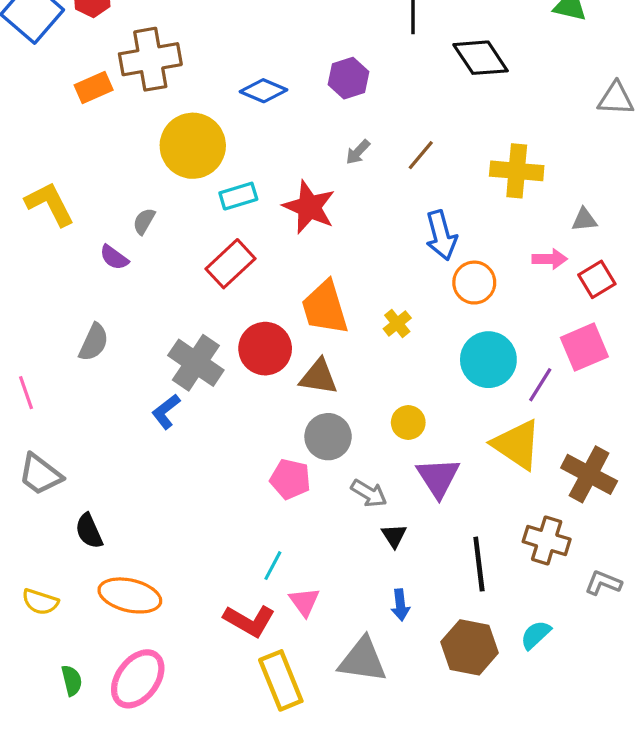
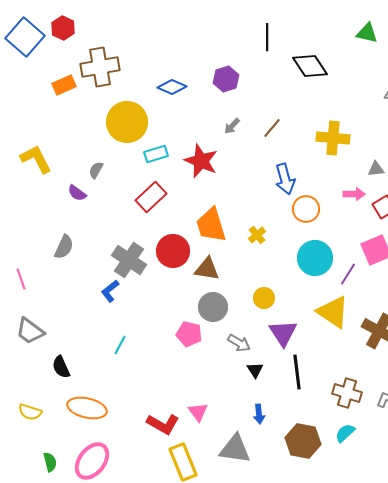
brown cross: (547, 540) -> (347, 393), moved
black line: (479, 564) -> (297, 372), moved
cyan line: (273, 566) -> (120, 345), moved

